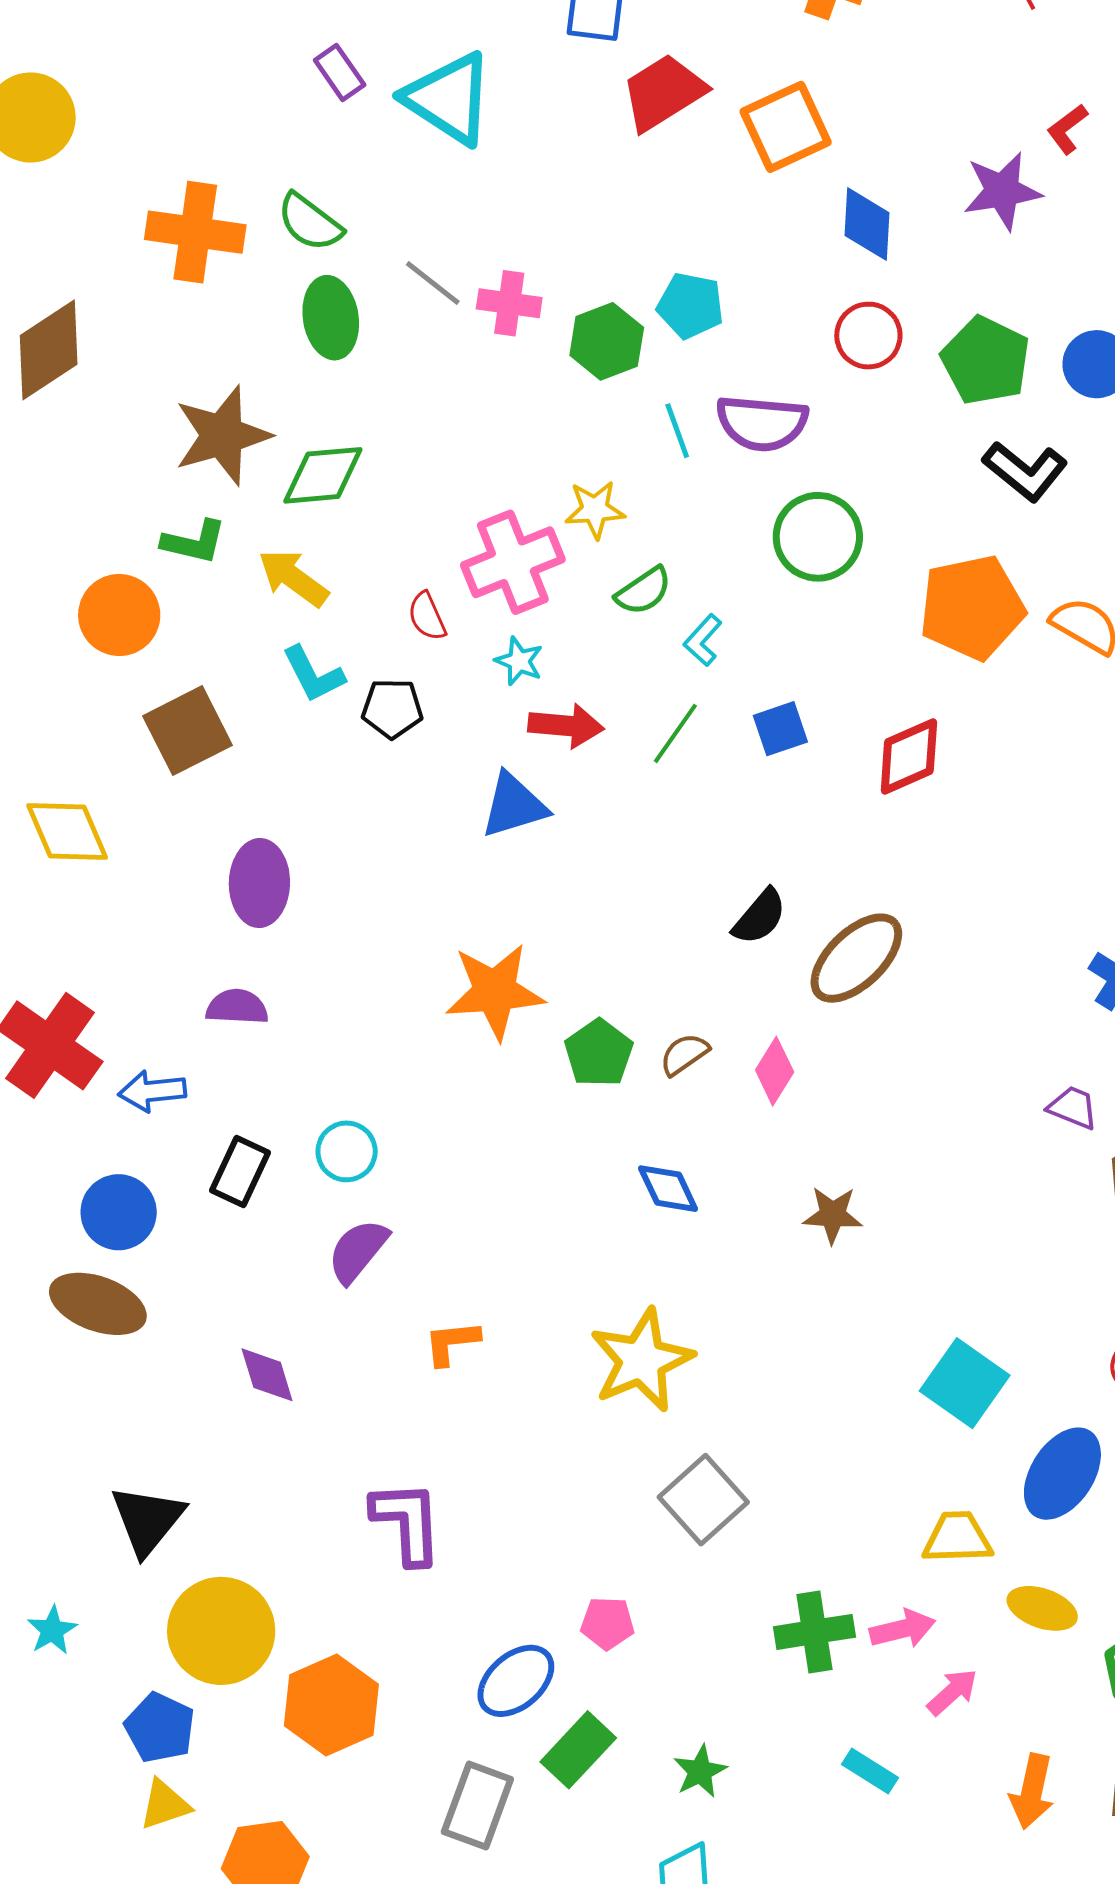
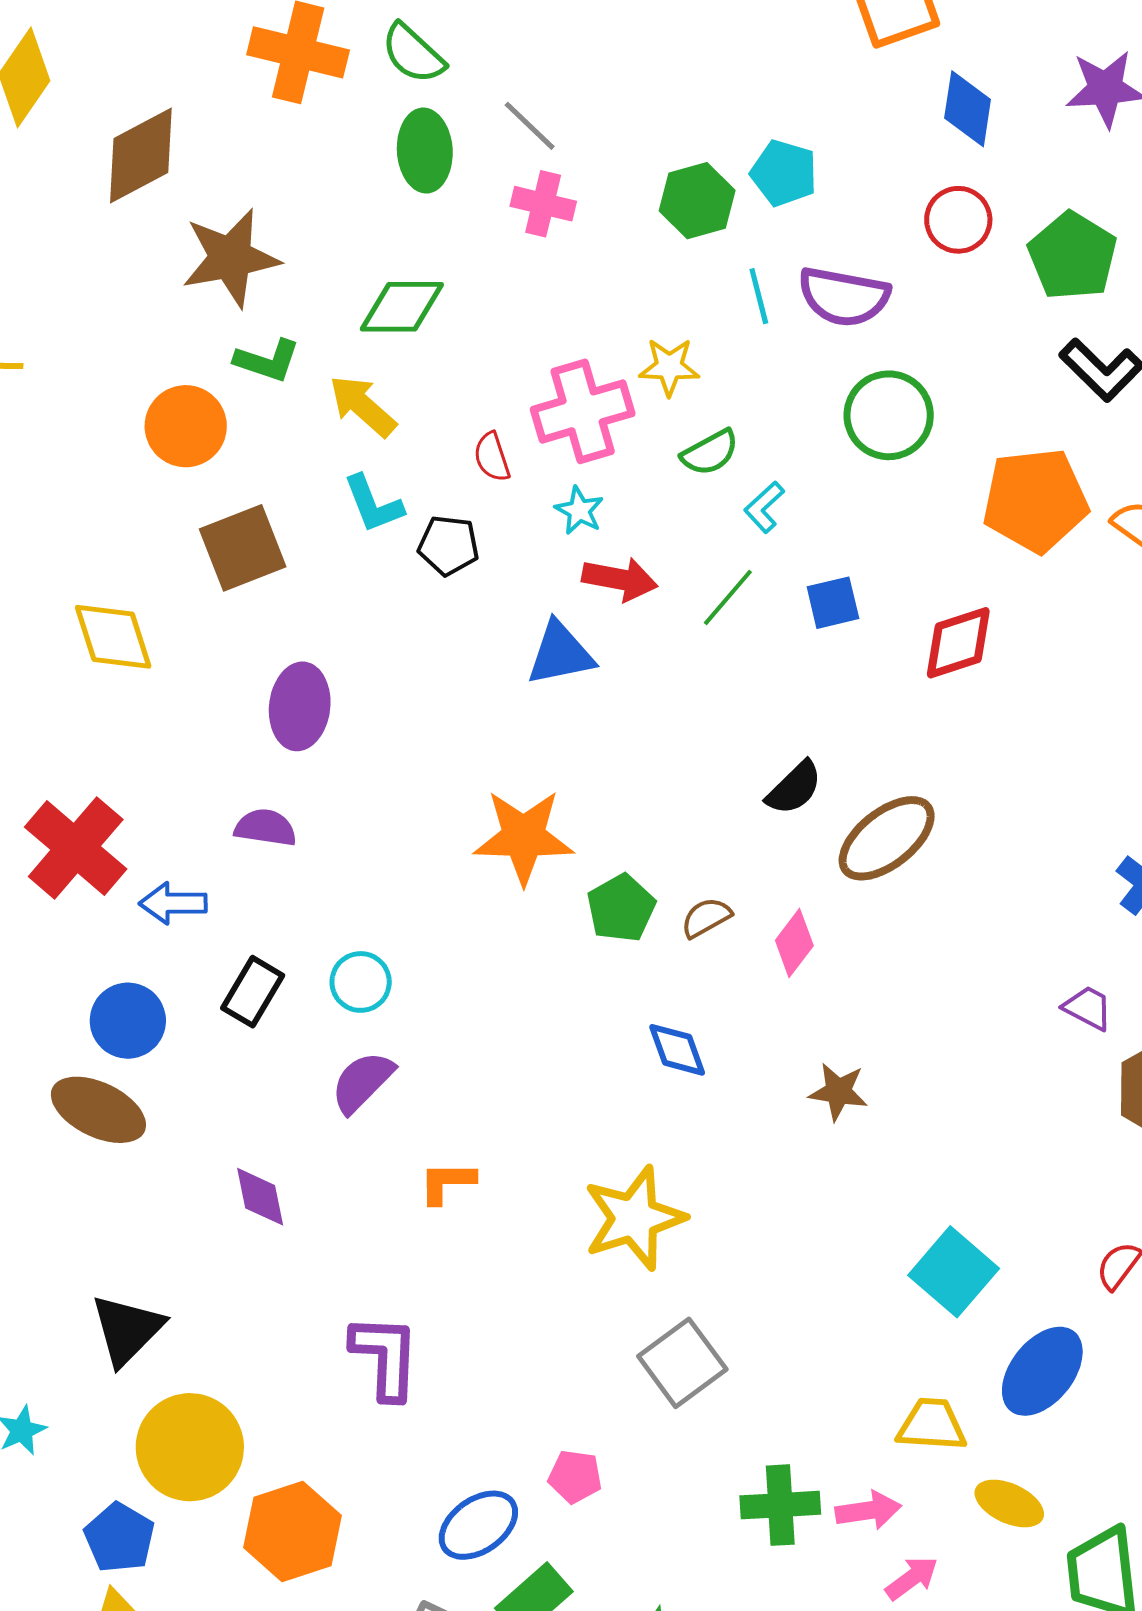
pink cross: (509, 303) -> (543, 204), moved
brown star: (222, 435) -> (231, 258), moved

